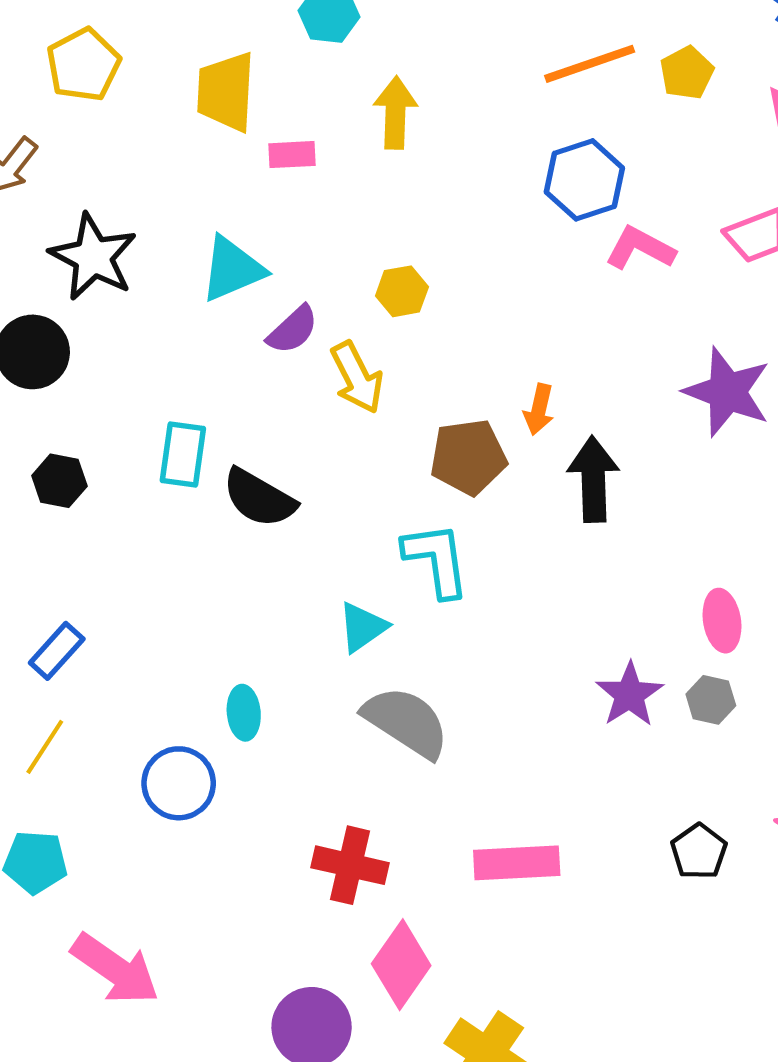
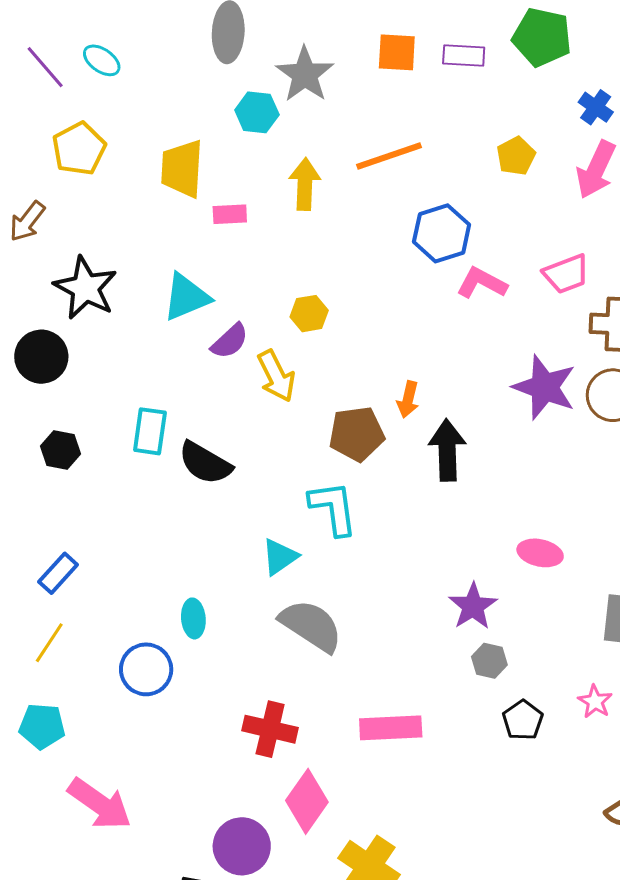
orange line: (590, 64) -> (389, 156), moved
pink ellipse: (722, 621) -> (540, 553), turned -69
gray hexagon: (711, 700) -> (489, 661), moved

